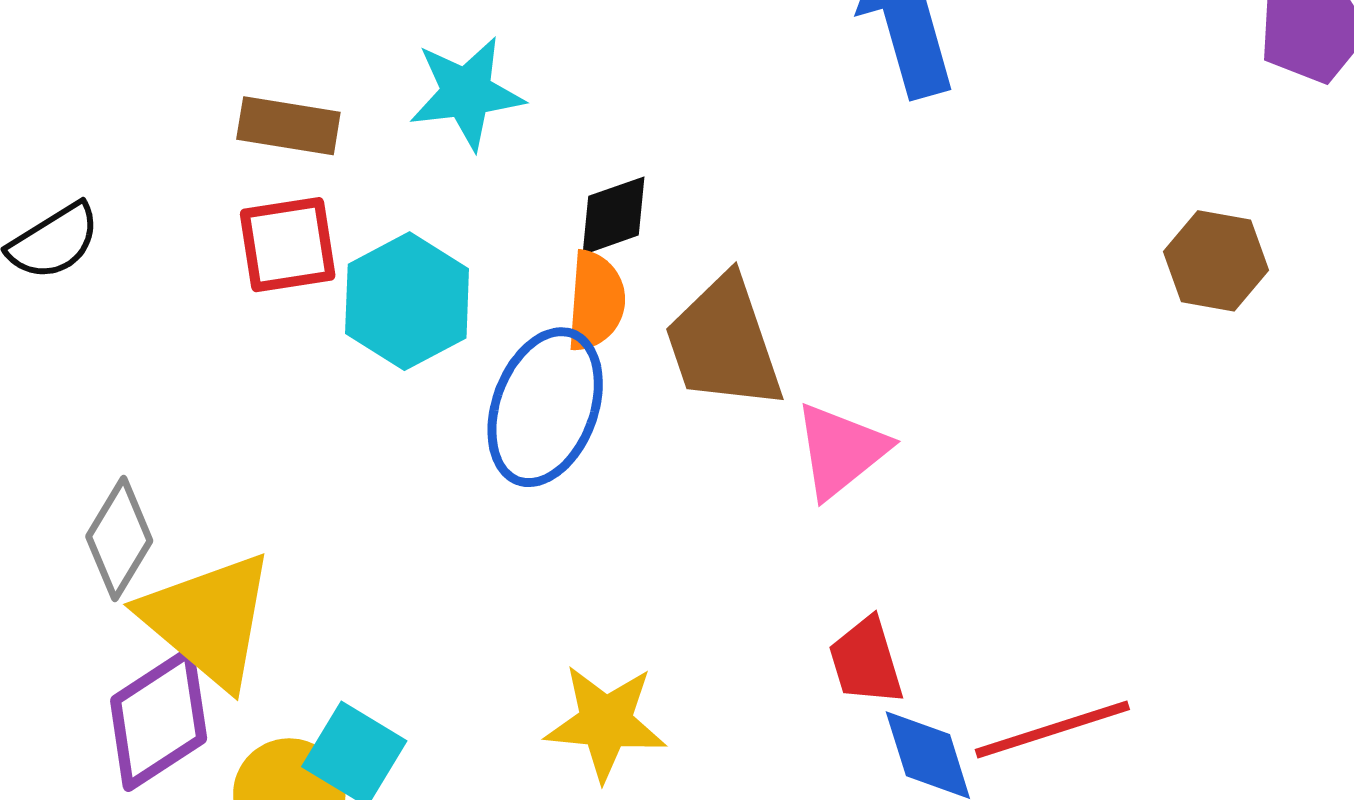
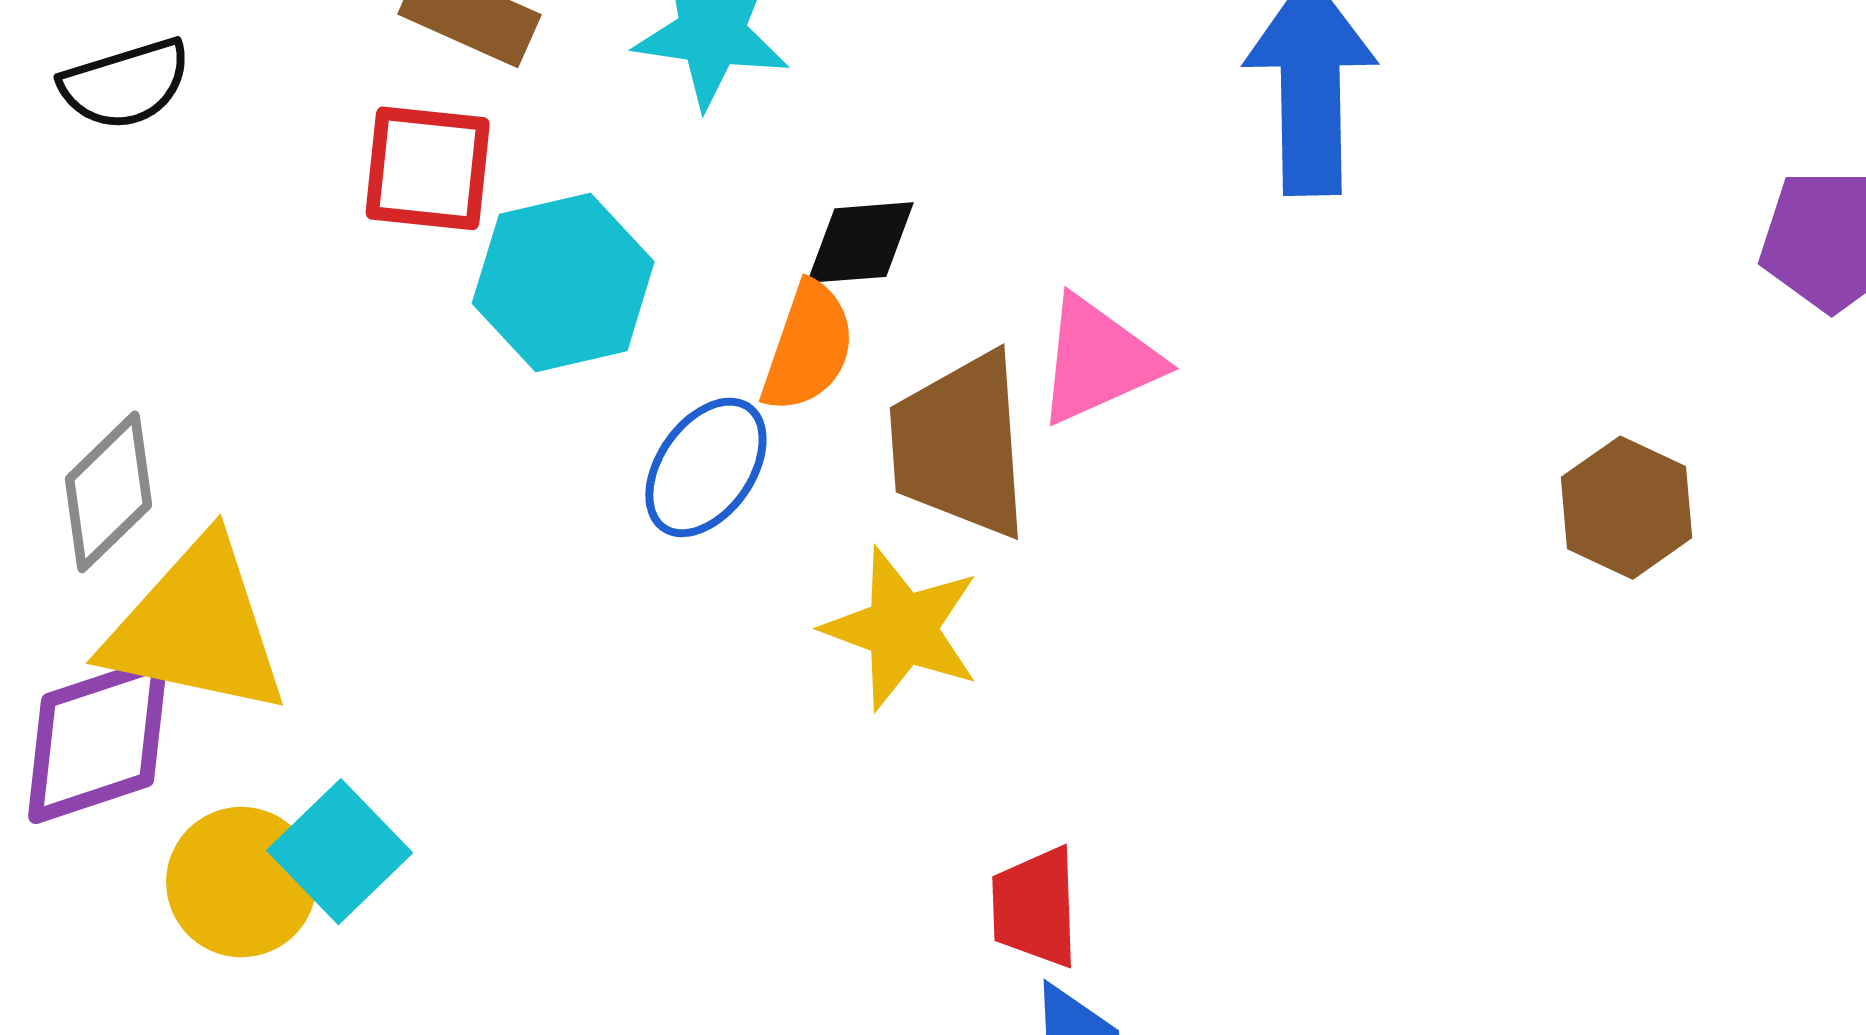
blue ellipse: (545, 407) -> (706, 467), size x0.7
pink triangle: (841, 450) -> (1098, 360), moved
yellow triangle: (208, 620) -> (196, 628), turned -43
yellow star: (606, 722) -> (902, 629), moved

